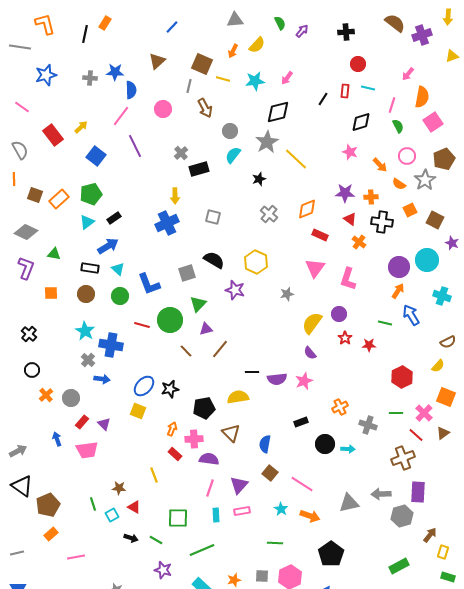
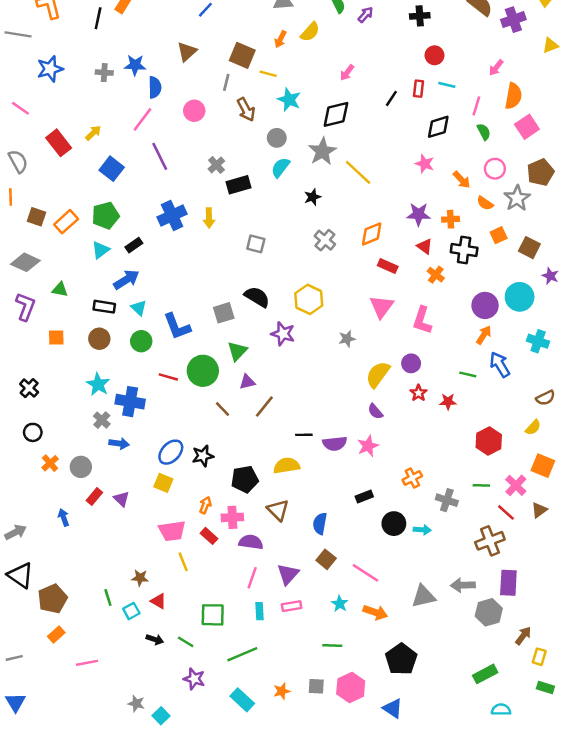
cyan star: (255, 81) -> (289, 100), moved, turned 30
blue cross: (167, 223) -> (172, 216), moved
pink trapezoid: (87, 450) -> (172, 531), moved

